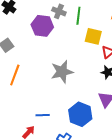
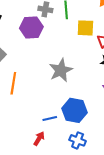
blue hexagon: (80, 114) -> (74, 110), moved

